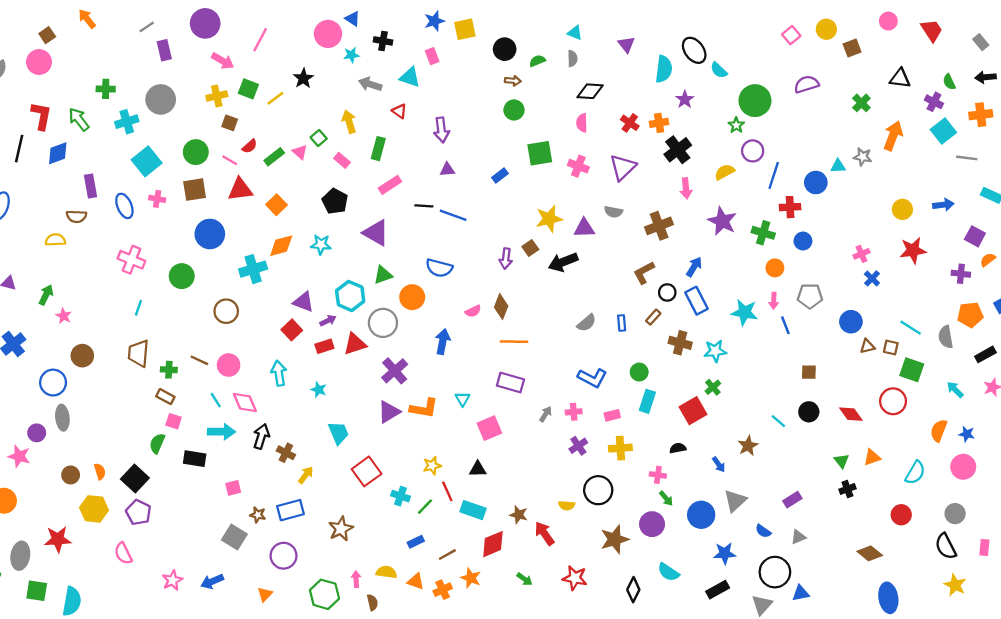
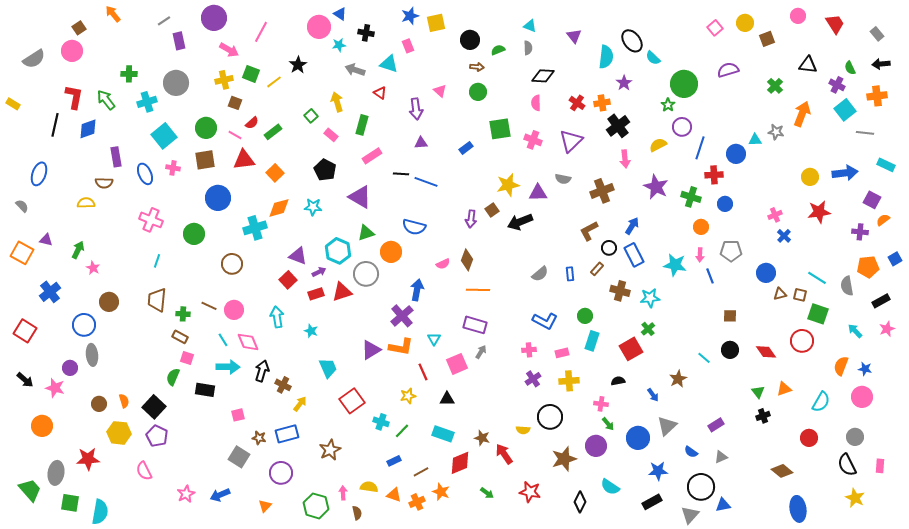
pink triangle: (300, 152) -> (440, 91), moved
blue arrow: (943, 205) -> (845, 173), size x1.4
purple cross: (395, 371) -> (402, 316), moved
gray arrow: (546, 414) -> (481, 352), moved
red line: (447, 491) -> (423, 372), moved

